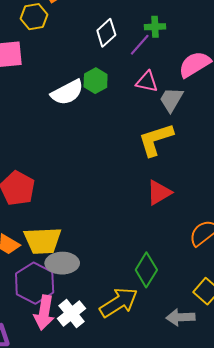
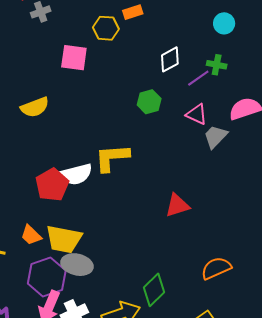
white semicircle: (67, 92) -> (76, 174), moved
yellow L-shape: (156, 140) -> (112, 158), moved
red triangle: (159, 193) -> (177, 205), moved

